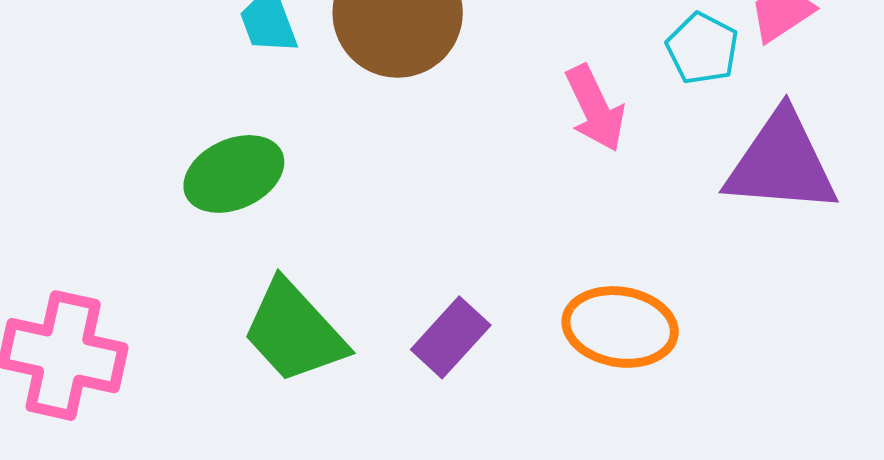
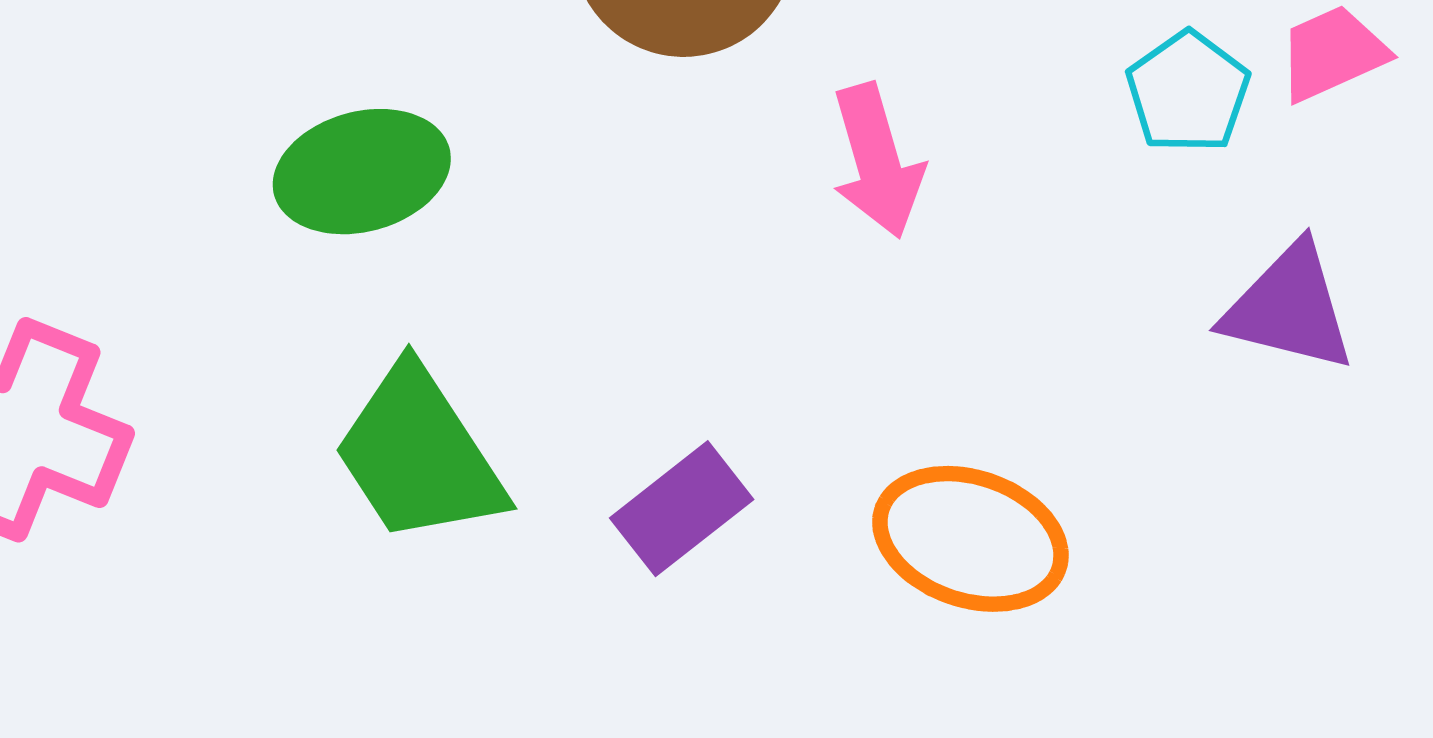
pink arrow: (595, 108) -> (877, 161), moved
purple triangle: (781, 163) -> (1289, 308), size x0.7

